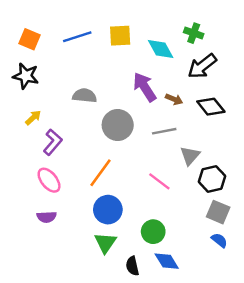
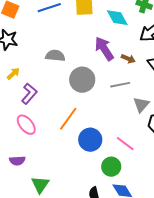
pink line: (159, 181) -> (125, 144), moved
blue circle: (108, 210) -> (90, 140), moved
purple semicircle: (47, 217) -> (17, 161), moved
green triangle: (105, 243) -> (40, 185), moved

